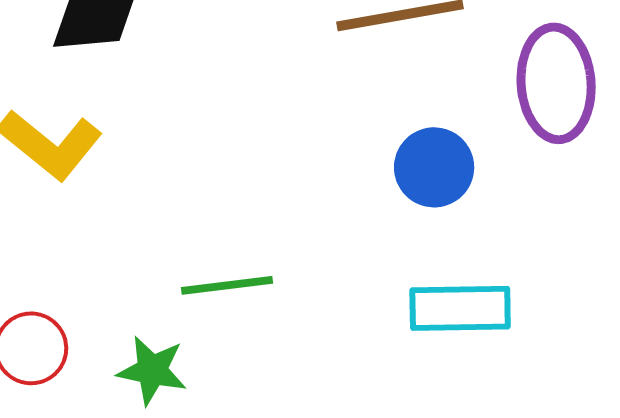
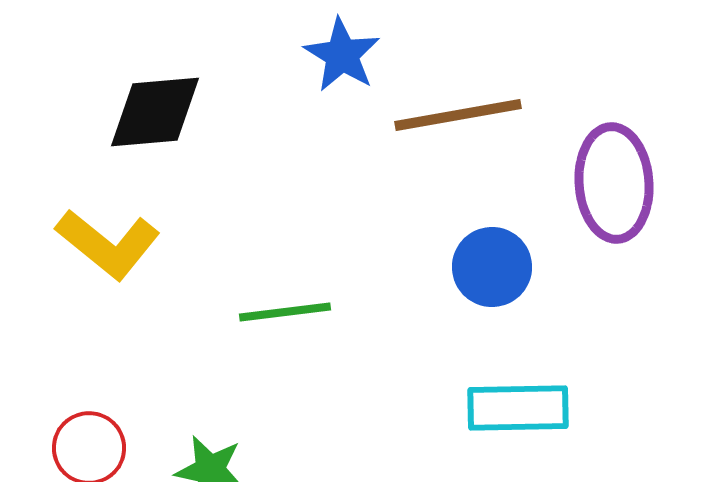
green line: (227, 285) -> (285, 312), moved

